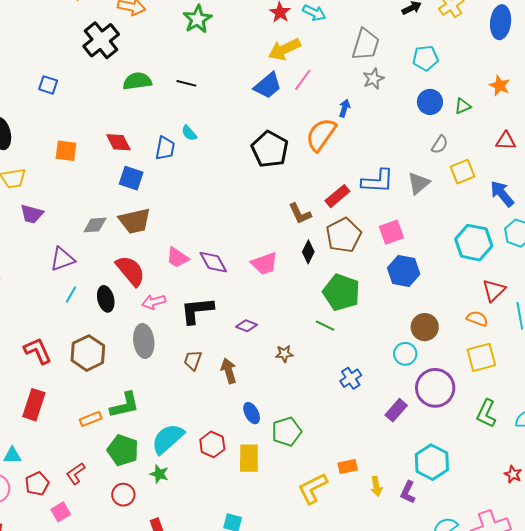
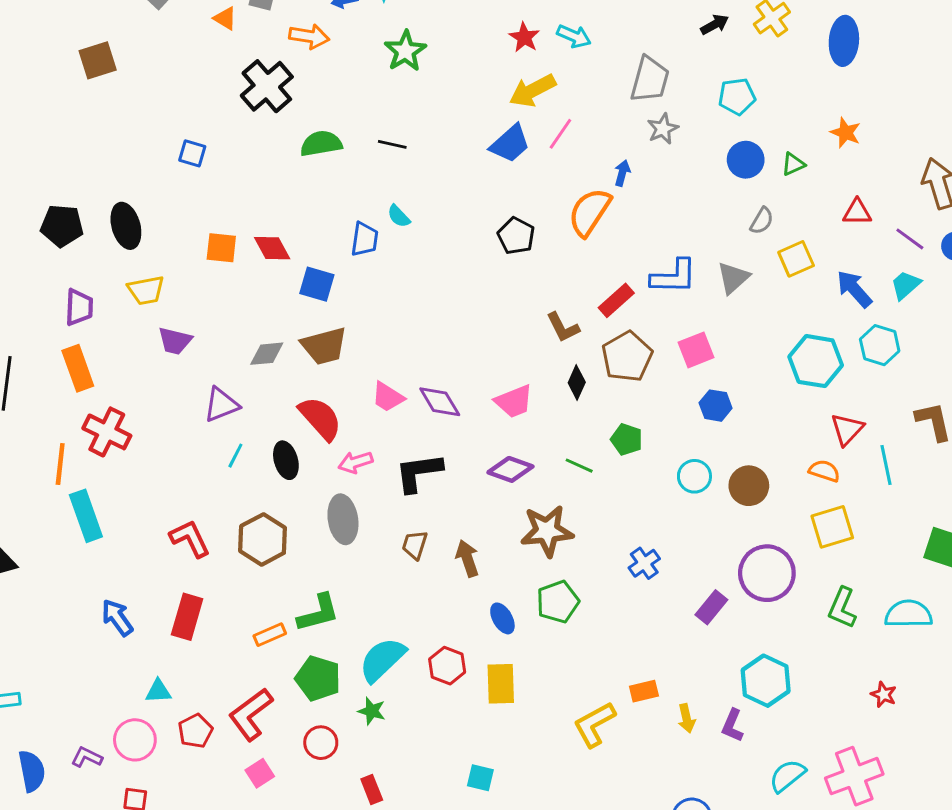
red diamond: (118, 142) -> (272, 248), moved
black pentagon: (270, 149) -> (516, 236), size x0.7
blue hexagon: (404, 271) -> (716, 406), size x0.7
green pentagon: (341, 292) -> (627, 439), size x0.6
purple diamond: (246, 326) -> (510, 469), moved, size x1.4
green line: (325, 326) -> (579, 466), moved
brown star: (284, 354) -> (547, 531), size x2.0
cyan circle: (405, 354) -> (694, 476), moved
green pentagon: (287, 432) -> (558, 602), moved
red L-shape: (76, 473) -> (251, 714), size x1.6
pink square: (61, 512) -> (260, 773), moved

